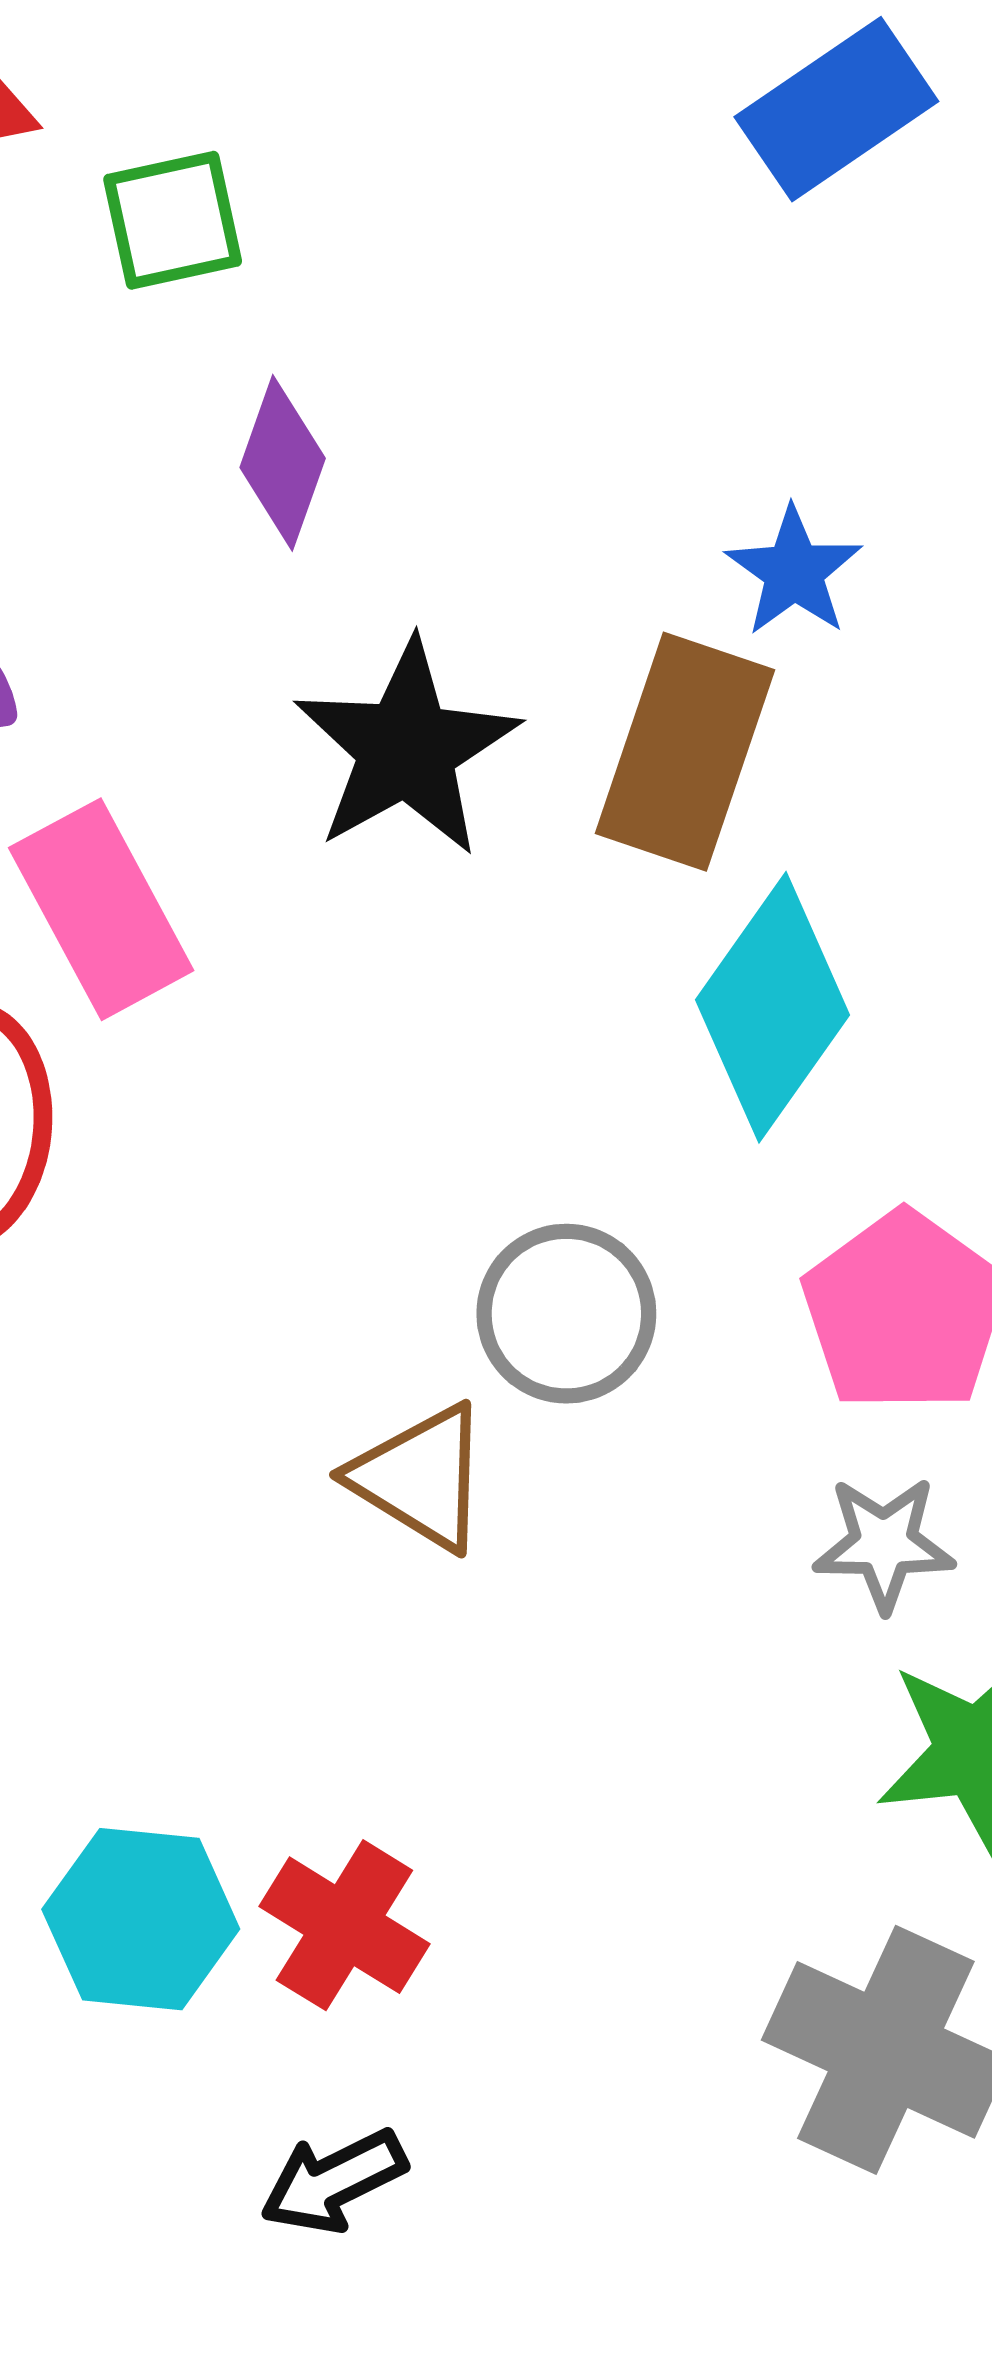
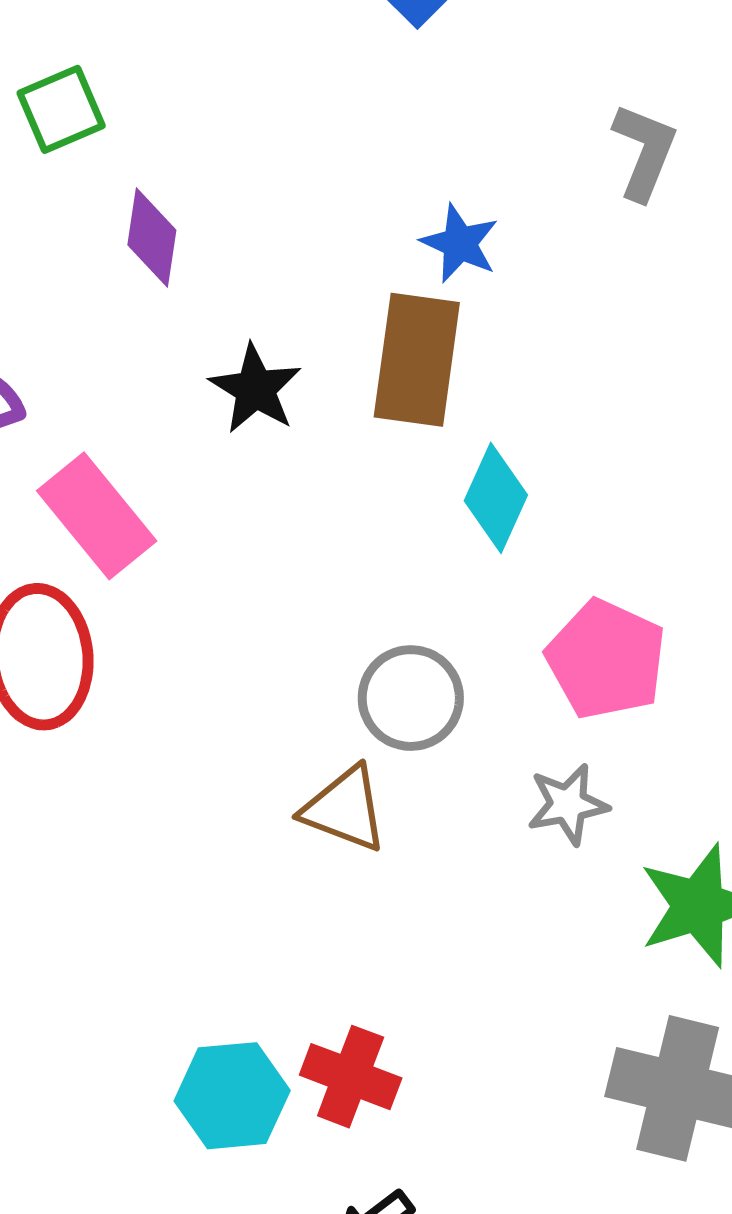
black star: (407, 748) -> (255, 389), size x0.7
cyan diamond: (772, 1007) -> (496, 498), size x0.7
gray star: (884, 1544) -> (568, 804), moved

